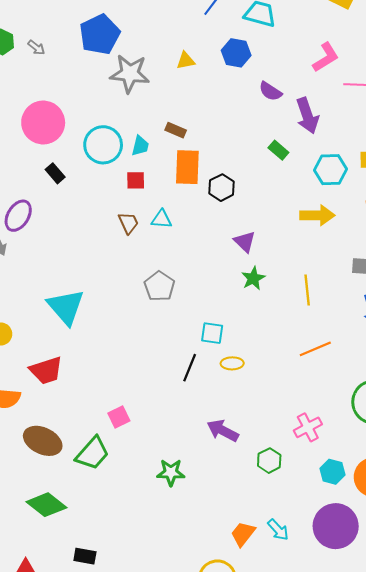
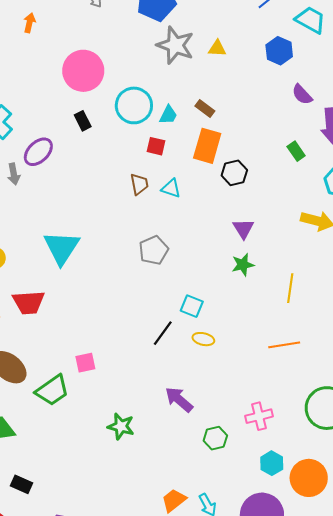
yellow triangle: (186, 61) -> (217, 48), moved

